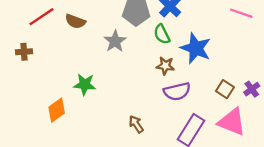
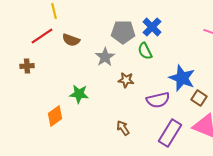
blue star: (196, 48) -> (182, 78), moved
brown star: (165, 66) -> (126, 80), moved

